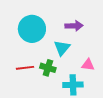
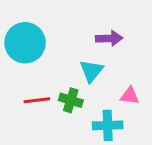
cyan circle: (32, 29) -> (25, 43), moved

